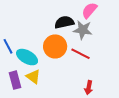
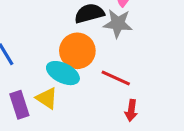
red line: (81, 54) -> (116, 78), moved
cyan ellipse: (27, 57) -> (63, 73), moved

